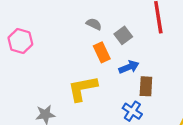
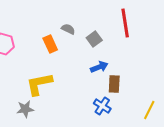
orange rectangle: (102, 52) -> (50, 44), moved
yellow L-shape: (83, 89) -> (39, 84), moved

